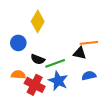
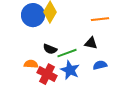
blue circle: (18, 43) -> (33, 15), moved, size x1.5
orange line: (89, 43) -> (100, 19), moved

